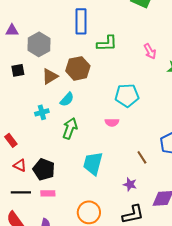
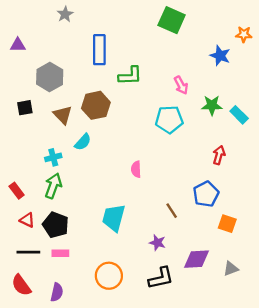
purple triangle: (12, 30) -> (18, 45), moved
brown triangle: (50, 76) -> (63, 115), turned -42
cyan pentagon: (127, 95) -> (169, 120), moved
pink semicircle: (112, 122) -> (136, 169), turned 88
green arrow: (70, 128) -> (53, 186), moved

